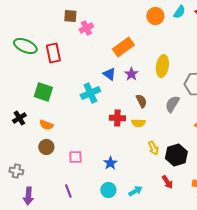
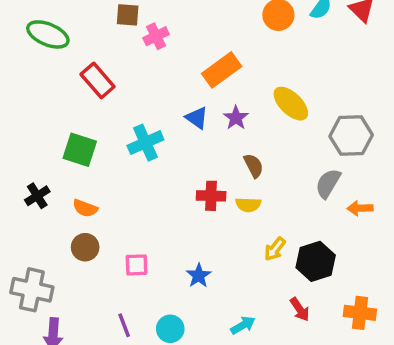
green ellipse: (25, 46) -> (48, 34), moved
red rectangle: (53, 53) -> (98, 81), turned -30
yellow ellipse: (162, 66) -> (291, 104), turned -55
cyan cross: (90, 93) -> (145, 143), moved
gray semicircle: (172, 104) -> (328, 183), moved
yellow arrow: (153, 148) -> (275, 249), turned 64
gray cross: (16, 171) -> (32, 290), size x1.6
cyan circle: (108, 190) -> (170, 329), moved

